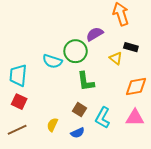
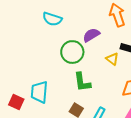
cyan semicircle: (52, 61) -> (52, 19), moved
cyan trapezoid: (18, 75) -> (39, 92), moved

